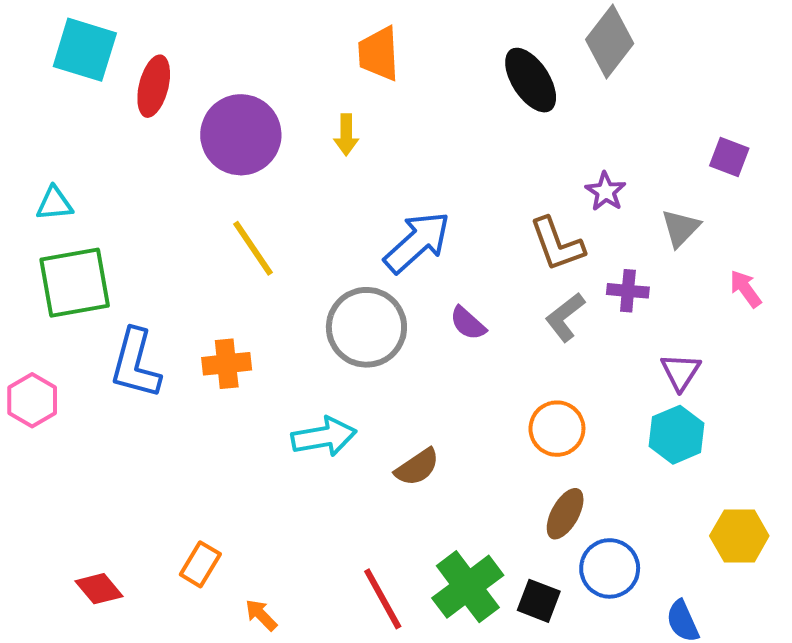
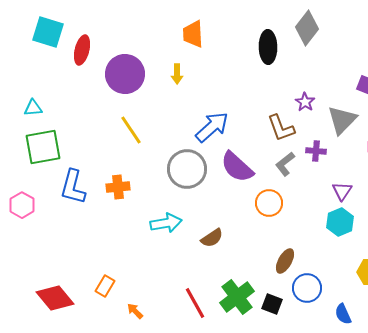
black ellipse: (531, 80) -> (268, 47), turned 32
gray triangle: (681, 228) -> (342, 120), size x1.5
purple semicircle: (468, 323) -> (237, 167), size x1.8
orange circle: (557, 429) -> (269, 203), moved
red diamond: (99, 589) -> (55, 298), size x1.6

